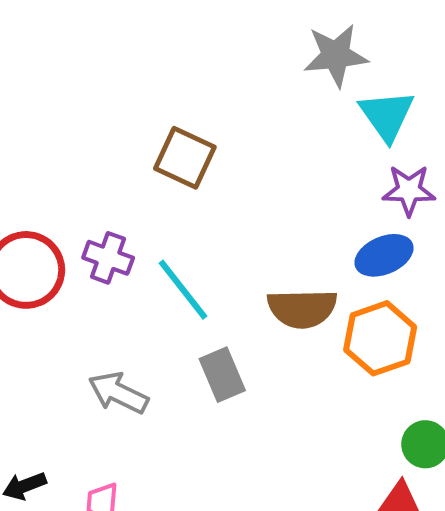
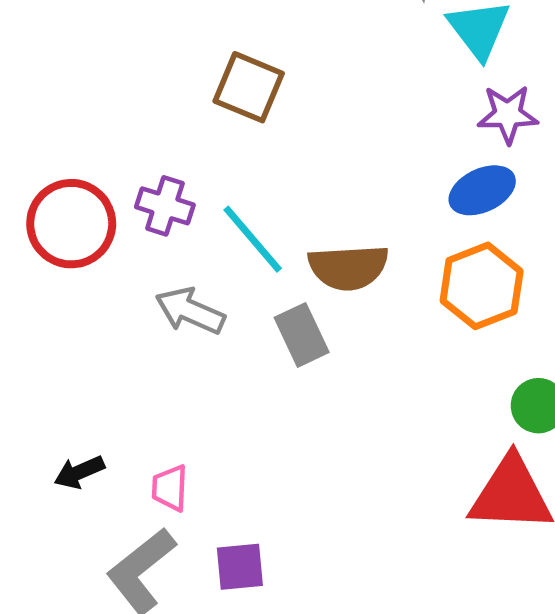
brown semicircle: (302, 308) -> (348, 267), moved
gray arrow: (118, 393) -> (190, 311), moved

